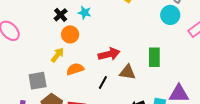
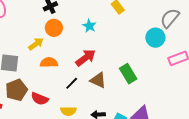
cyan star: (85, 13) -> (89, 26), moved
red arrow: (109, 54) -> (86, 58), turned -40
green rectangle: (154, 57) -> (128, 74), turned -48

